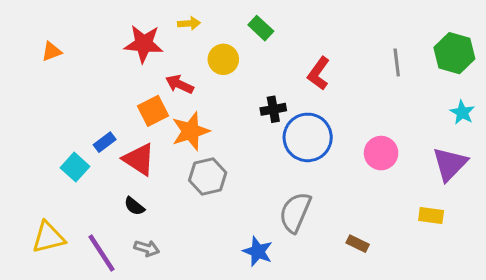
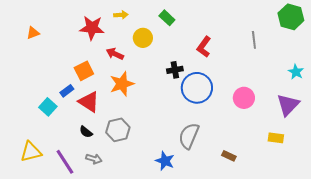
green hexagon: (454, 53) -> (291, 17), moved
orange square: (153, 111) -> (84, 71), moved
gray hexagon: (208, 176) -> (118, 130), moved

